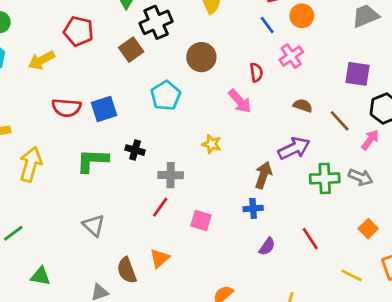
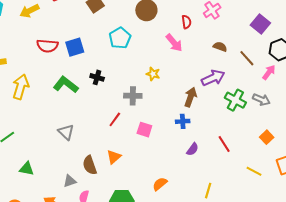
purple square: (358, 74) -> (260, 24), turned 30
green L-shape: (92, 161) -> (66, 85), turned 35
gray cross: (171, 175) -> (133, 96), moved
green cross: (325, 178) -> (235, 100), turned 30

